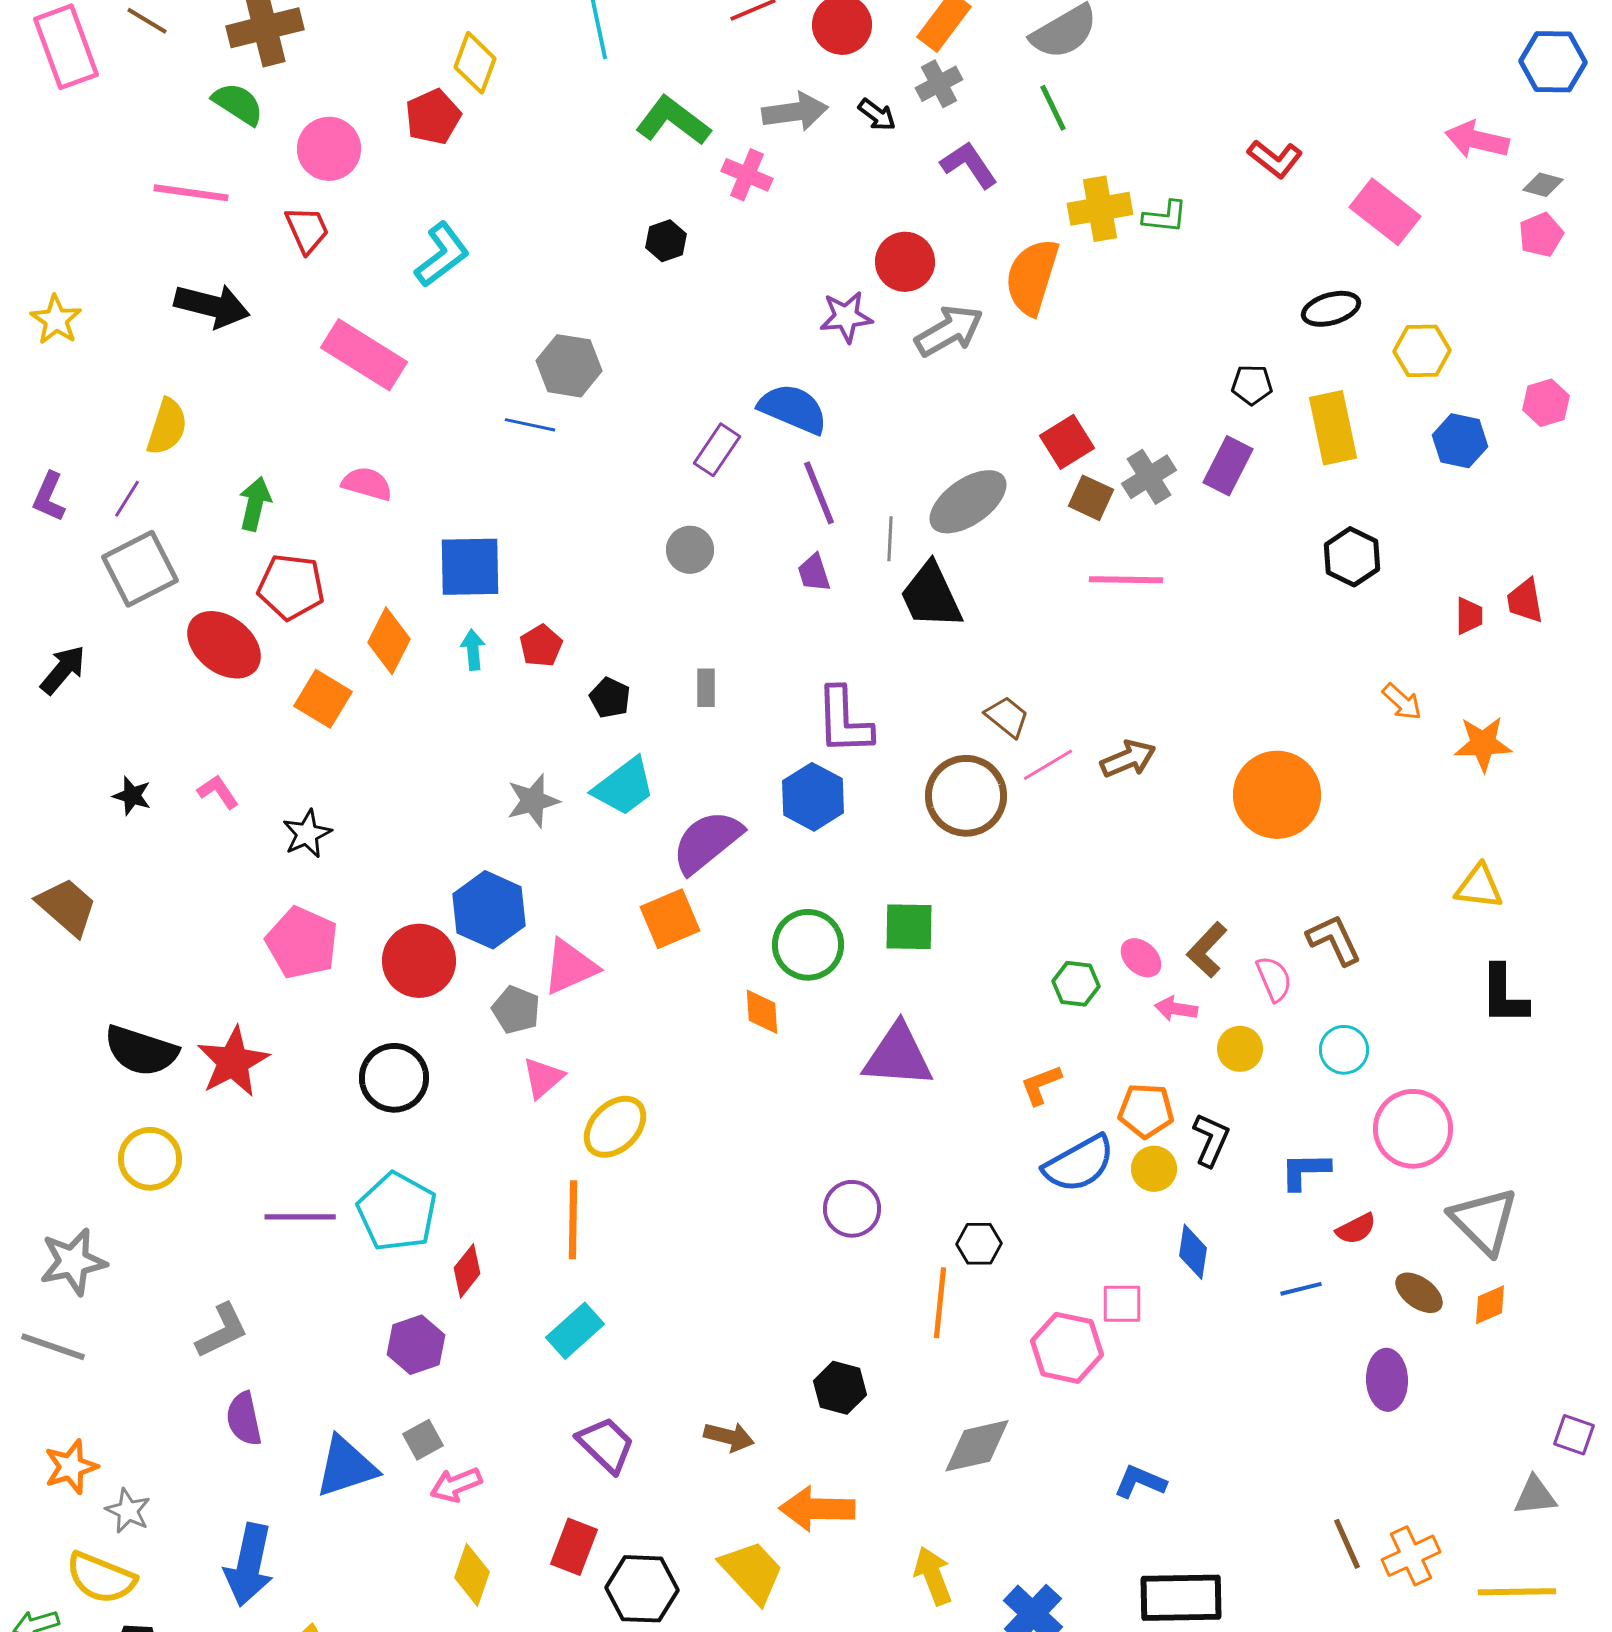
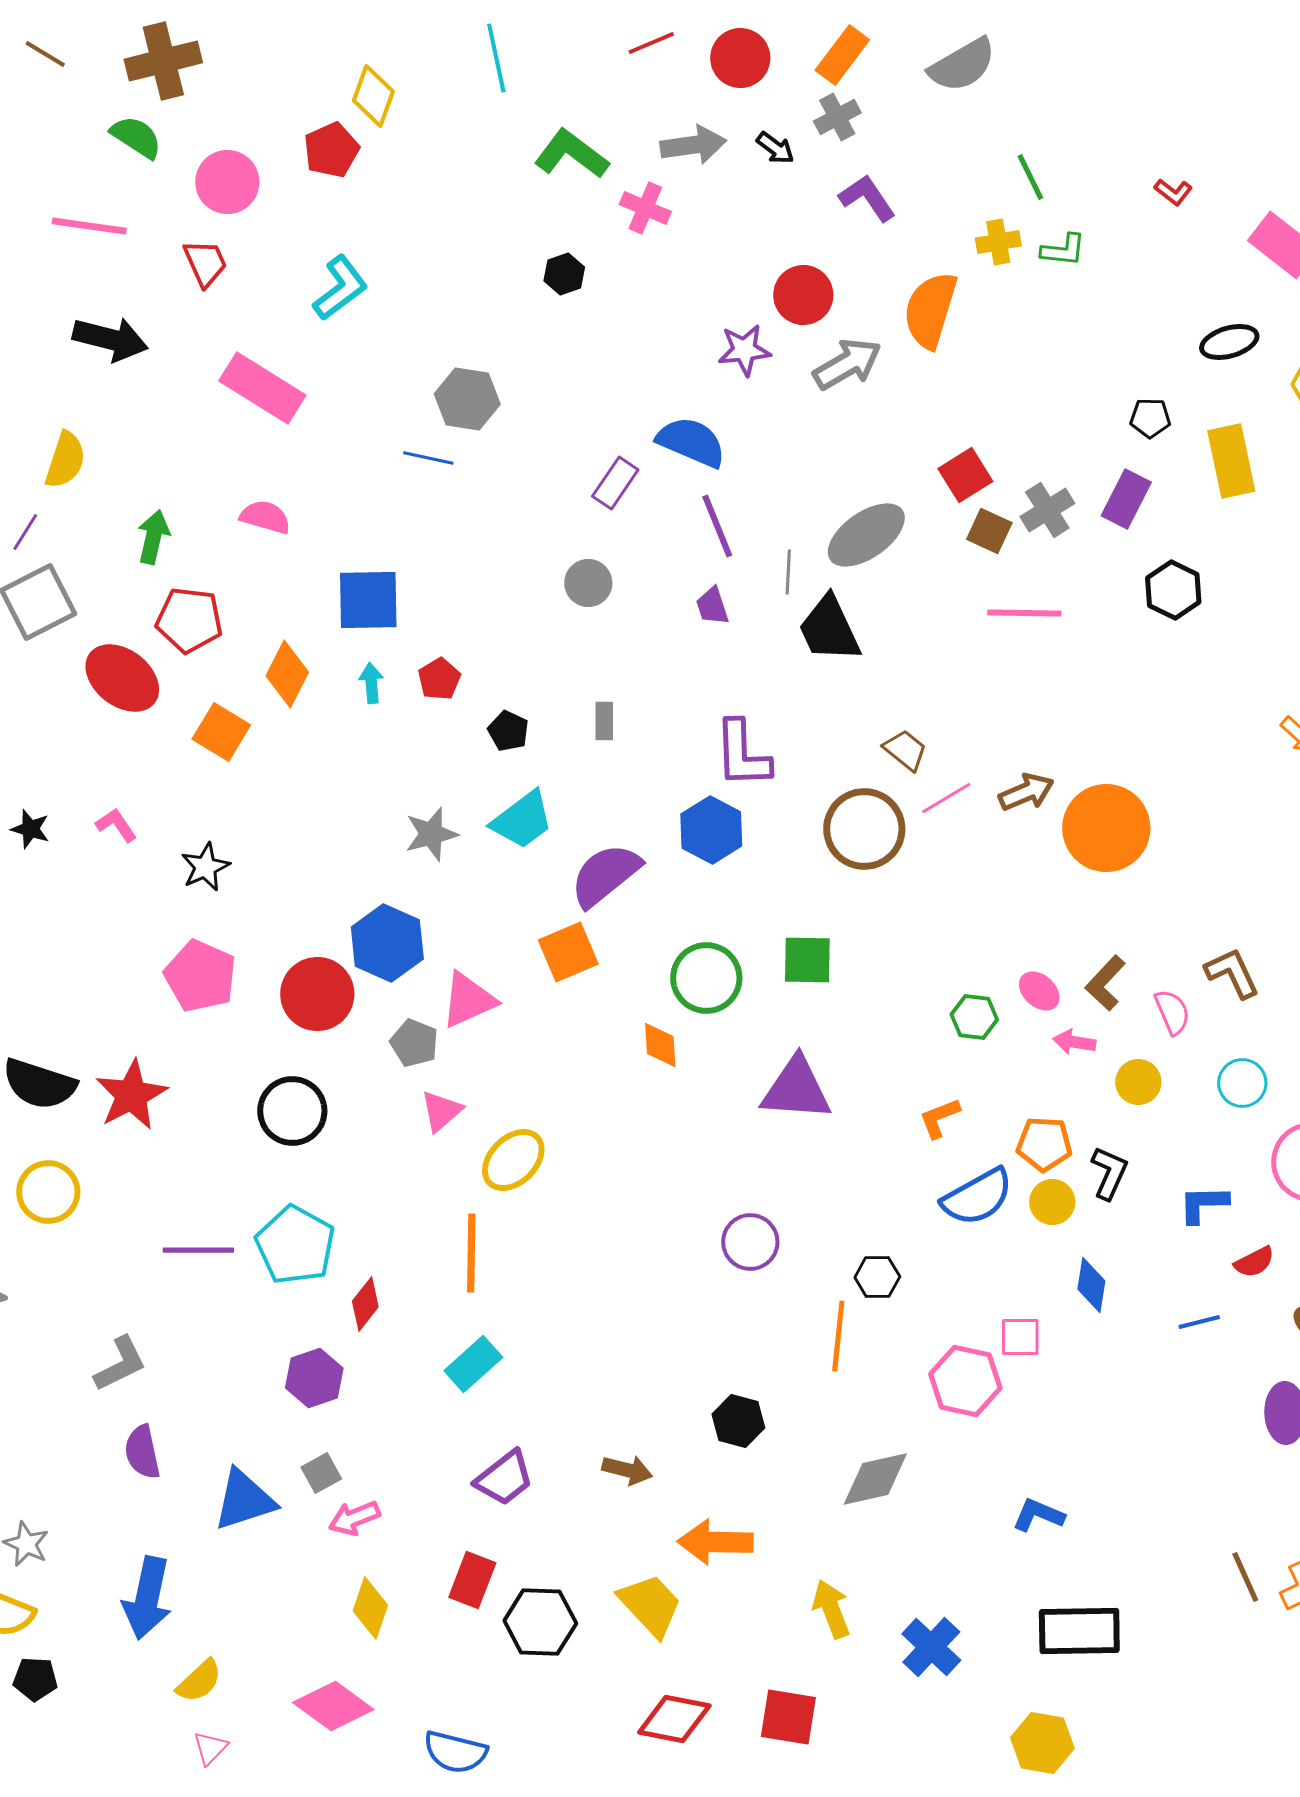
green line: (1053, 108) -> (1030, 177), moved
red L-shape: (1275, 159) -> (1173, 192), size x0.7
yellow cross: (1100, 209) -> (998, 242), size x0.7
black hexagon: (1352, 557) -> (1173, 590), moved
orange circle: (1277, 795) -> (1106, 828), moved
purple trapezoid: (606, 1445) -> (504, 1478), turned 98

